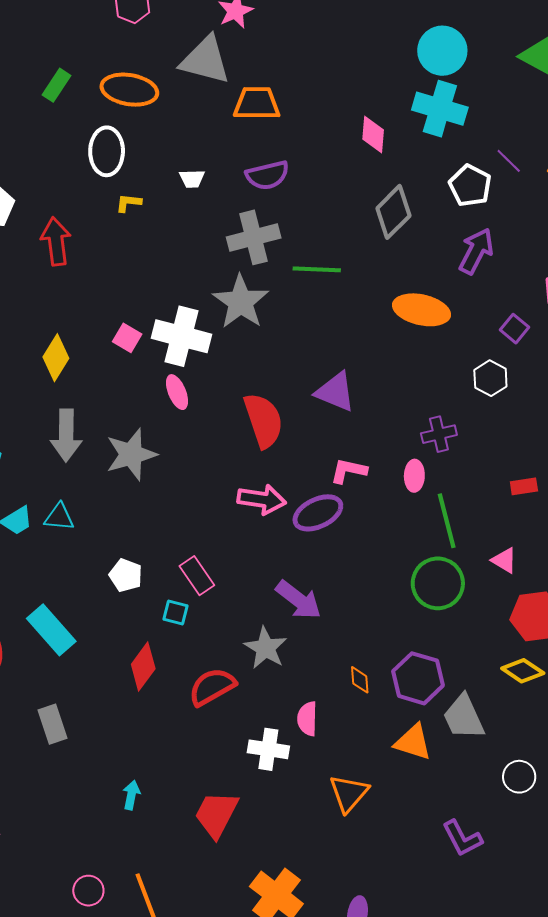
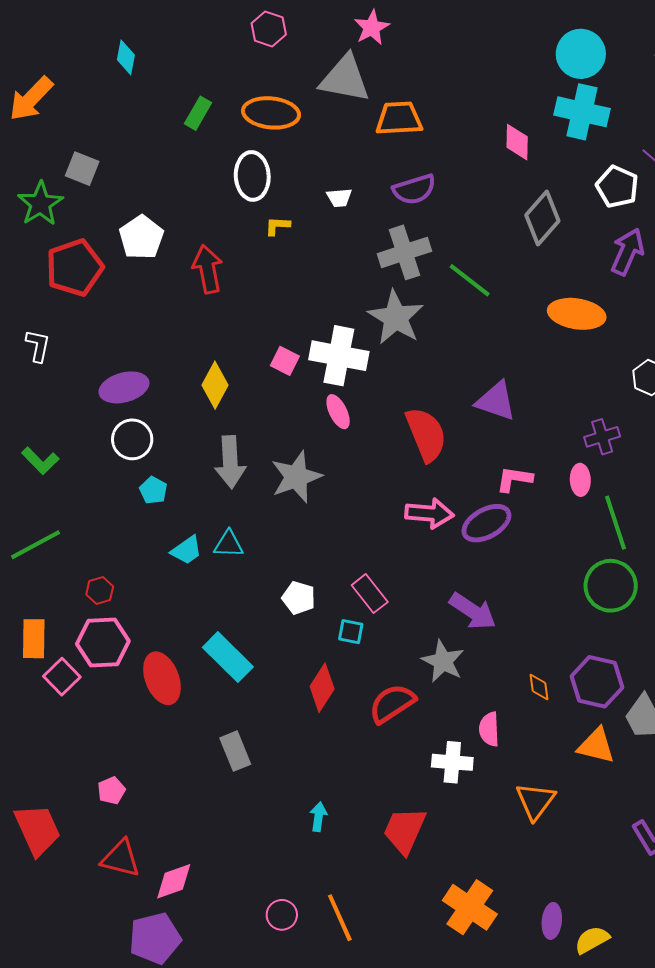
green line: (317, 269) -> (470, 280), turned 39

